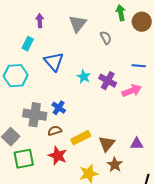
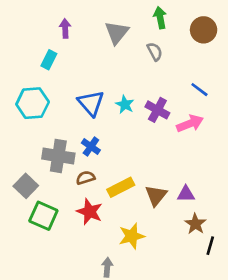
green arrow: (121, 13) -> (160, 18), moved
blue triangle: (54, 62) -> (91, 103), moved
blue line: (139, 66) -> (199, 90), turned 32
purple triangle: (137, 144) -> (186, 194), moved
green square: (24, 159) -> (43, 216), turned 35
brown star: (115, 165) -> (195, 224), moved

